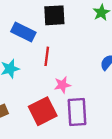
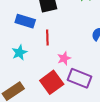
purple rectangle: (77, 112) -> (79, 78), turned -55

